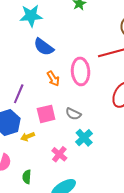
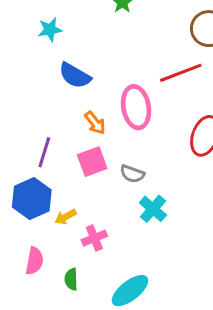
cyan star: (31, 16) -> (50, 30), size x0.7
pink square: (46, 114) -> (92, 162), moved
pink cross: (59, 154) -> (94, 238), moved, turned 35

